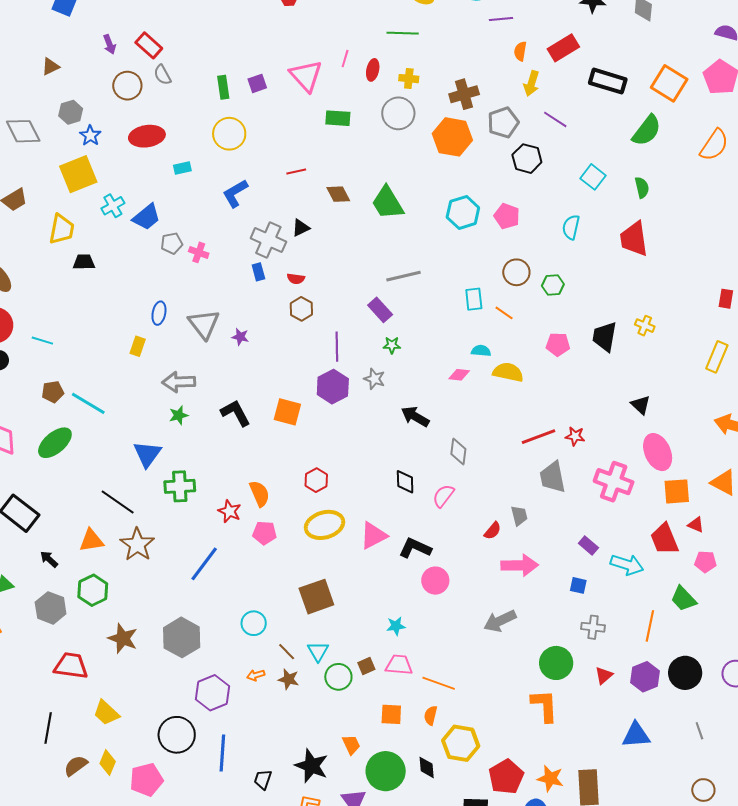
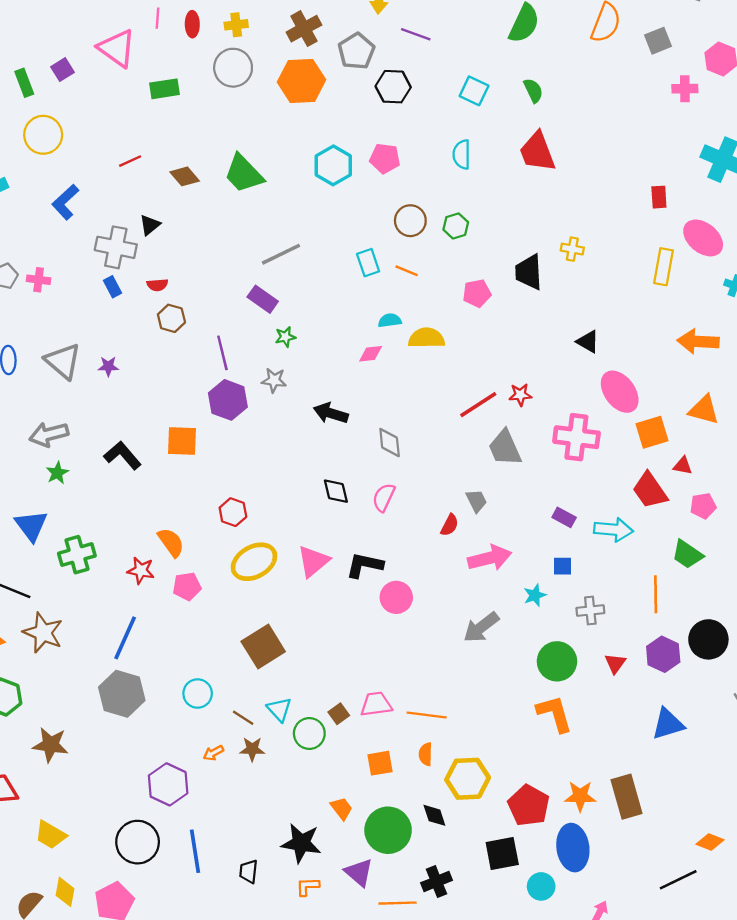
cyan star: (396, 626) -> (535, 595), moved
gray hexagon: (182, 637) -> (122, 694), moved

